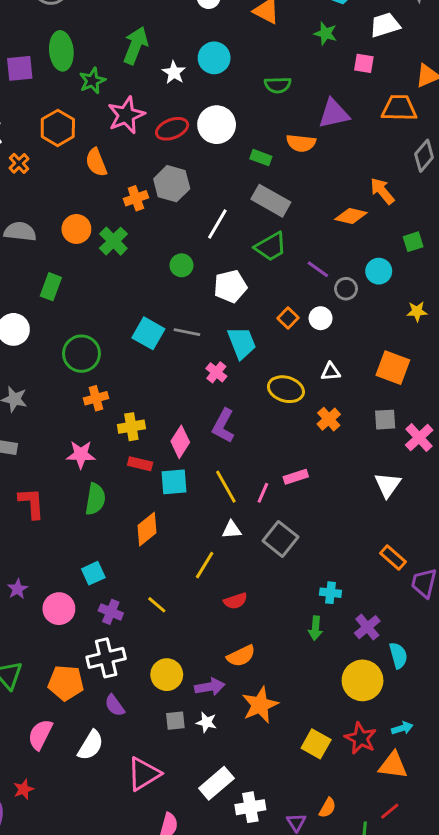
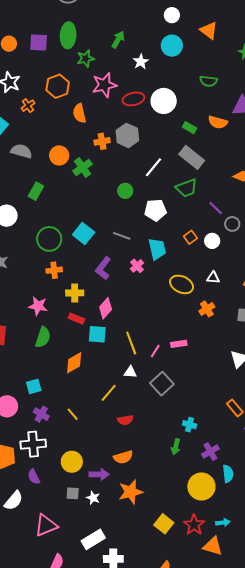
green arrow: (136, 45) -> (118, 40), size x0.7
cyan circle: (214, 58) -> (172, 46), moved
cyan square: (148, 333) -> (84, 234), moved
purple L-shape: (223, 426) -> (103, 268), moved

